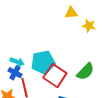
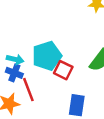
red square: (55, 76) -> (63, 70), size x0.7

